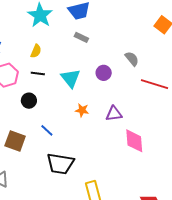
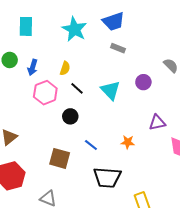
yellow semicircle: (36, 51) -> (65, 68), moved
black line: (38, 74) -> (77, 88), turned 40
orange star: (82, 110) -> (128, 142), moved

